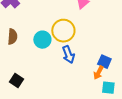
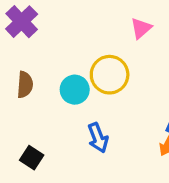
blue arrow: (68, 55) -> (98, 138), moved

